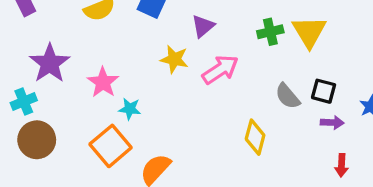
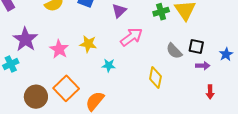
yellow star: (174, 59) -> (88, 44), moved
cyan star: (130, 109) -> (109, 65), moved
brown circle: (37, 140) -> (36, 97), moved

